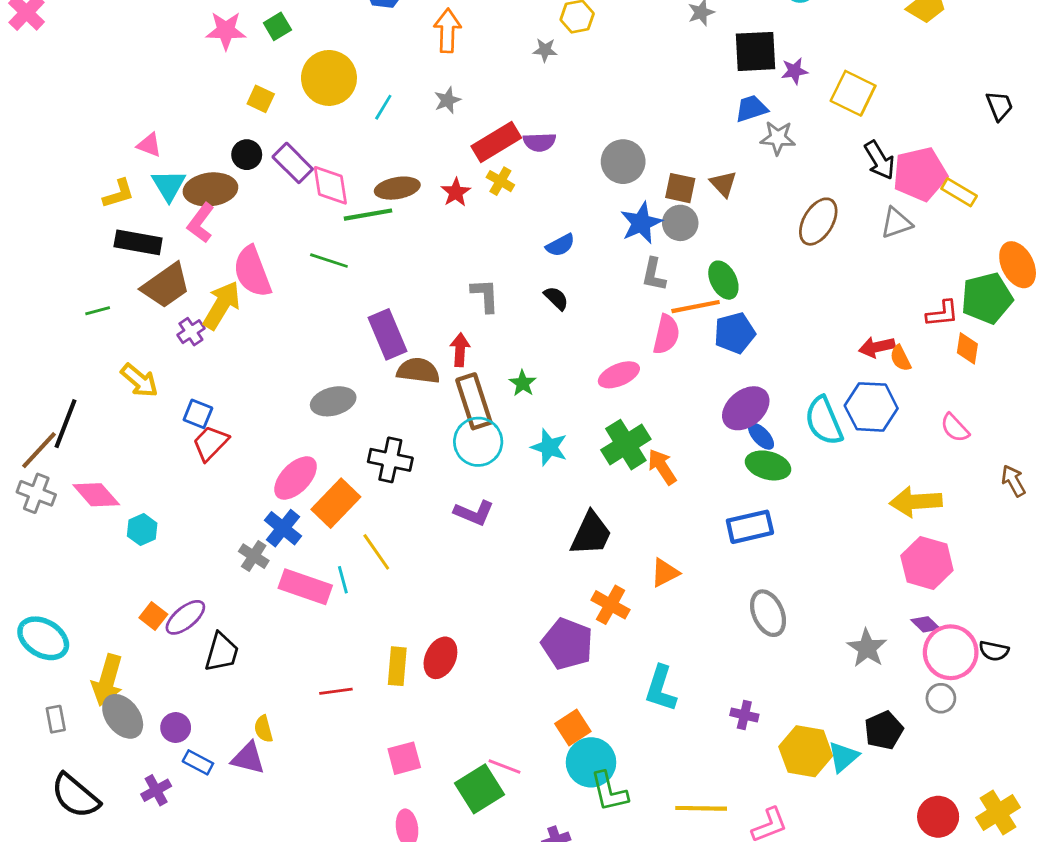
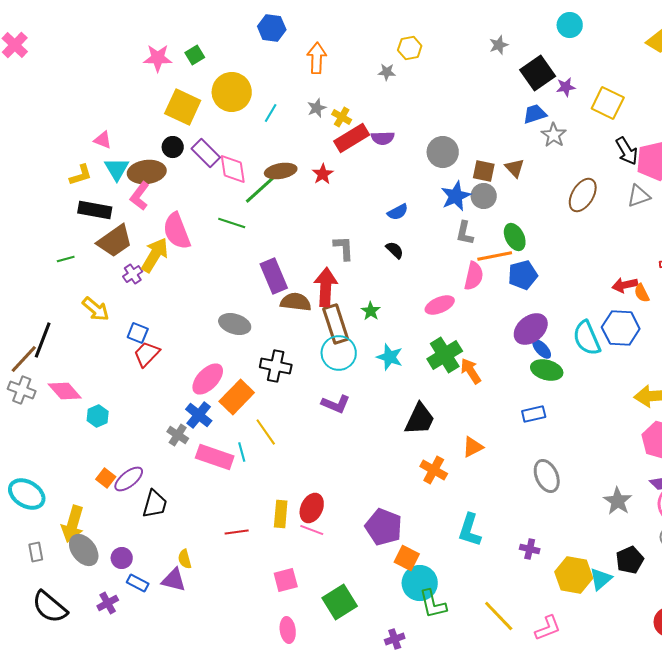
black square: (755, 51) -> (538, 73), turned -32
yellow square: (261, 99) -> (183, 107), size x1.8
gray star: (778, 138) -> (554, 135), turned 30
yellow cross: (500, 181) -> (342, 117), moved
green line: (368, 215) -> (260, 190), turned -32
red arrow: (460, 350) -> (326, 287), size x1.6
gray ellipse: (333, 401) -> (235, 324), turned 32
blue rectangle: (750, 527) -> (534, 414), size x0.7
purple pentagon: (567, 644) -> (384, 527), moved
orange square: (573, 728) -> (407, 558), turned -30
pink line: (505, 767) -> (312, 530), moved
yellow line: (701, 808) -> (499, 616), turned 45

